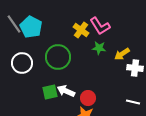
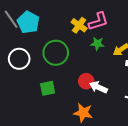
pink L-shape: (100, 26) -> (98, 21), turned -75
white arrow: (66, 91) -> (98, 87), moved
red circle: (88, 98) -> (86, 81), moved

